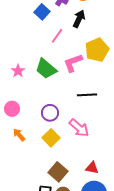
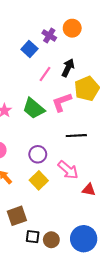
black arrow: (79, 19) -> (68, 68), moved
red triangle: (92, 168) -> (89, 190), moved
brown square: (58, 172) -> (17, 216), moved, turned 30

